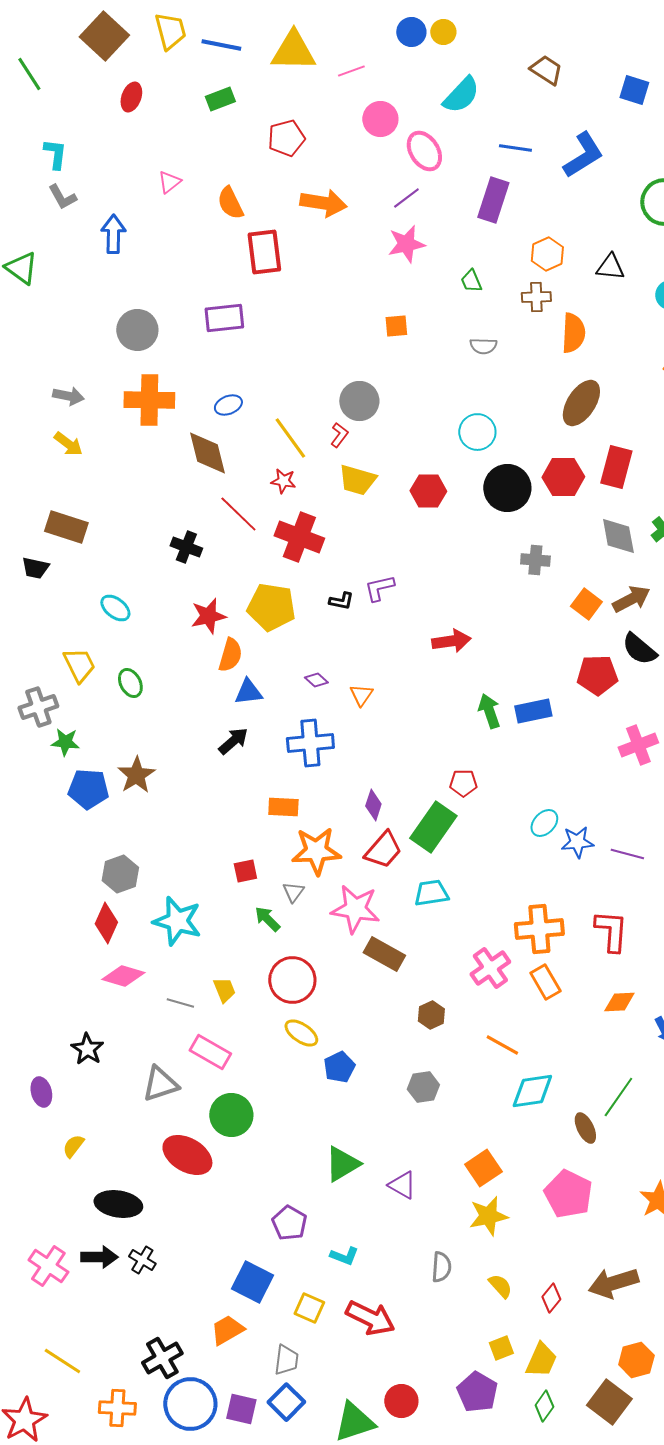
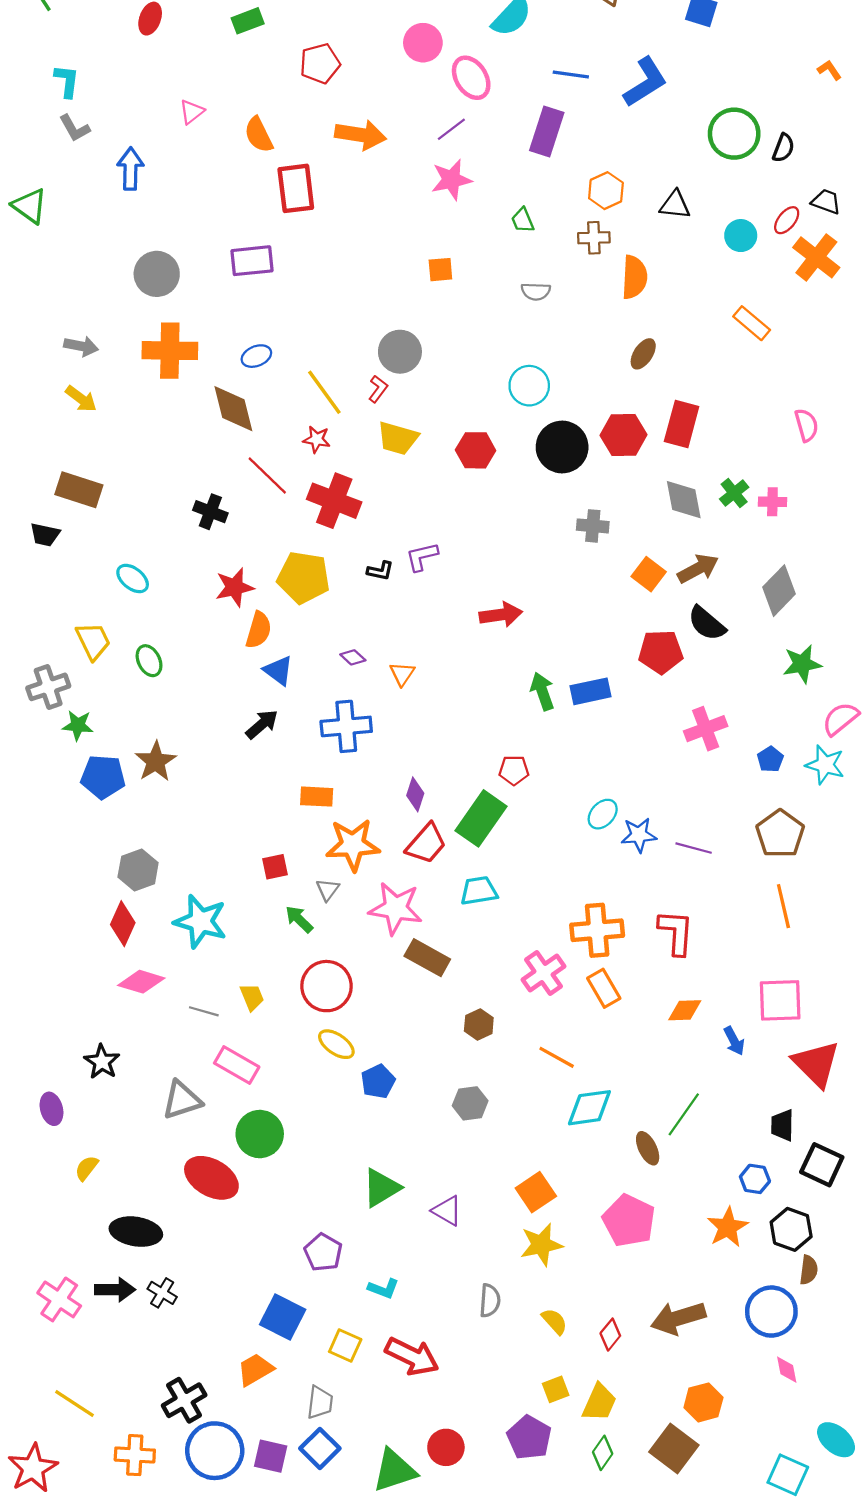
brown ellipse: (581, 403) -> (643, 354), size x0.6
blue triangle: (248, 692) -> (278, 671), turned 44

